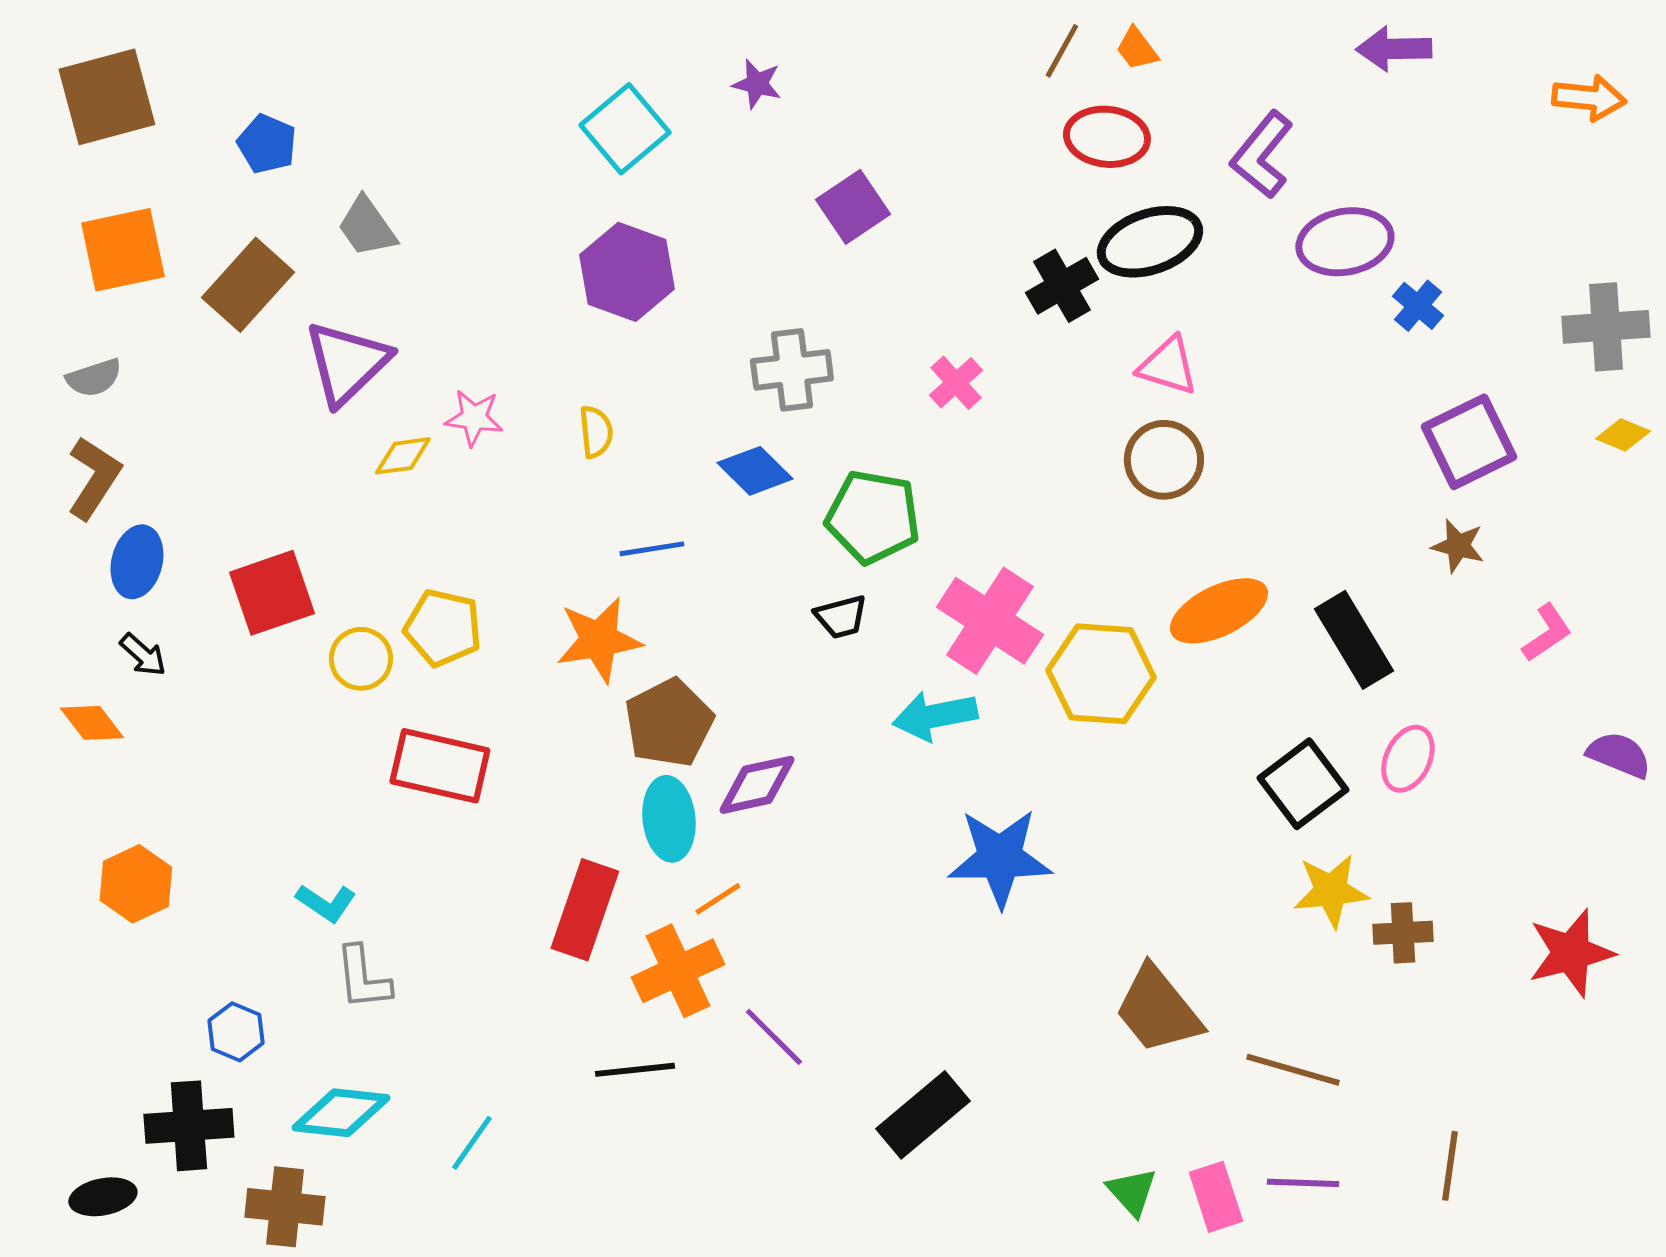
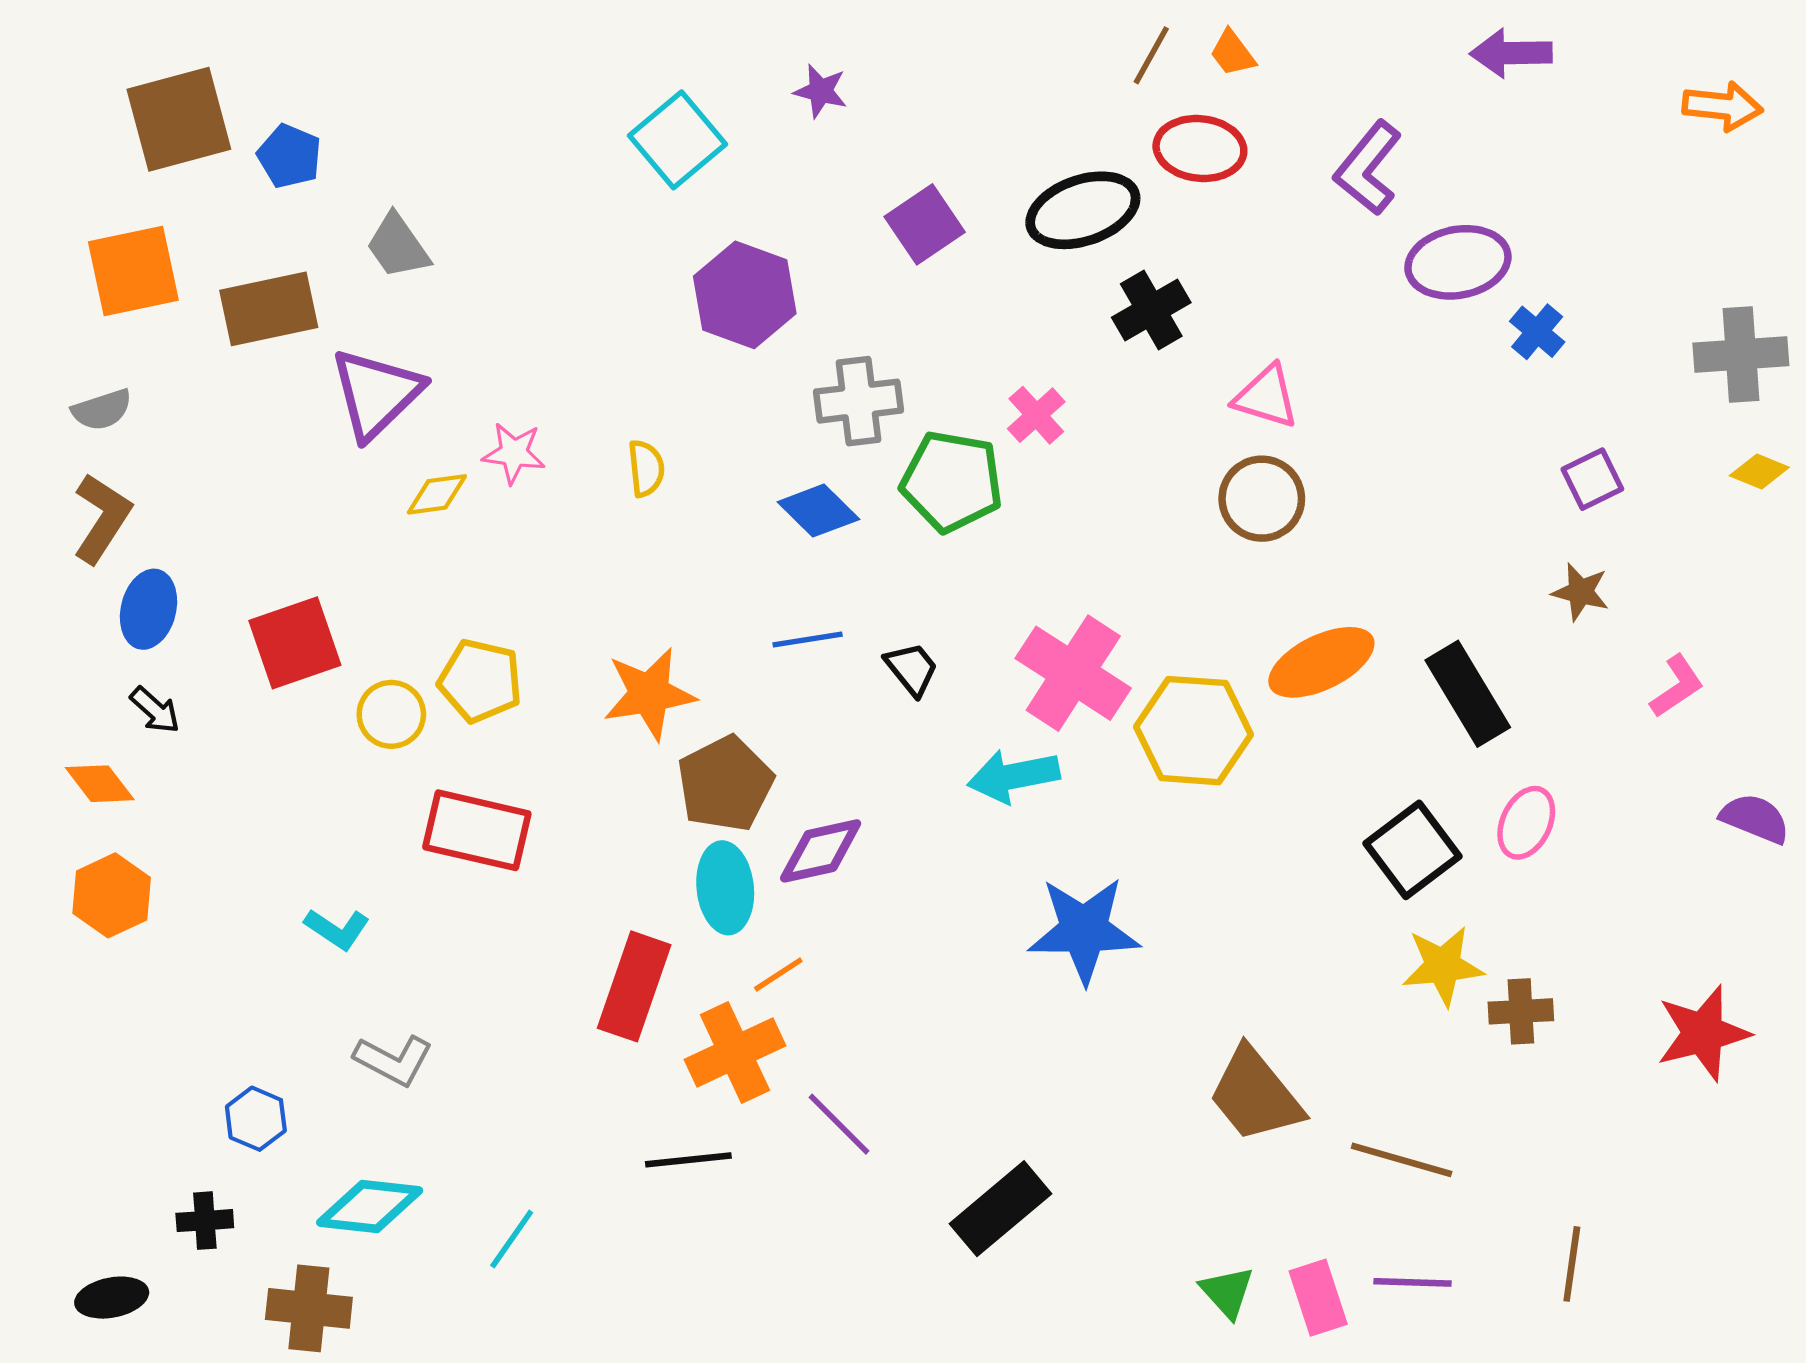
brown square: (107, 97) -> (179, 119), moved
black ellipse: (1150, 242) -> (1083, 210), moved
purple hexagon: (627, 272) -> (745, 295), moved
brown rectangle: (248, 285) -> (269, 309), turned 36
purple square: (1469, 442) -> (1592, 479), size x0.6
green pentagon: (873, 517) -> (952, 481), moved
blue line: (652, 549) -> (808, 640), moved
black trapezoid: (841, 617) -> (912, 669), turned -114
orange hexagon: (136, 884) -> (112, 895), moved
cyan L-shape: (326, 903) -> (337, 929), moved
gray L-shape: (363, 978) -> (393, 1060), turned -56
black cross: (189, 1126) -> (205, 1221), size x0.6

